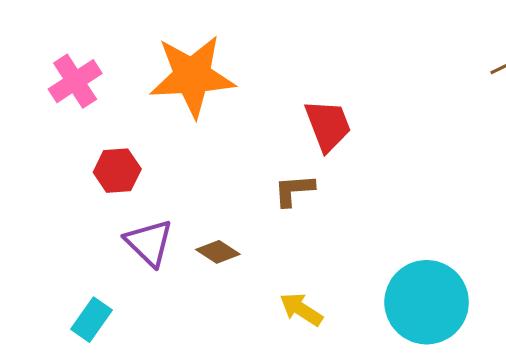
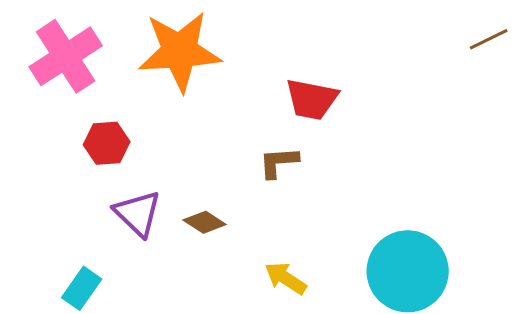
pink cross: (75, 81) -> (66, 56), size x1.4
red trapezoid: (328, 125) -> (312, 99), turned 122

